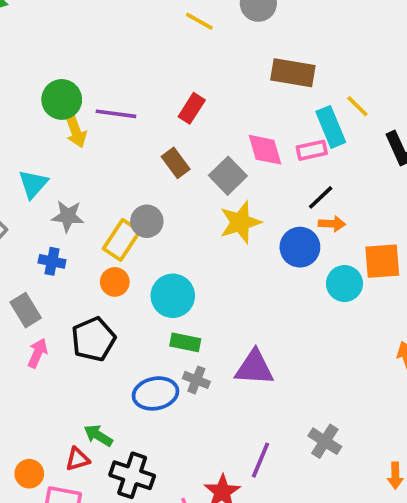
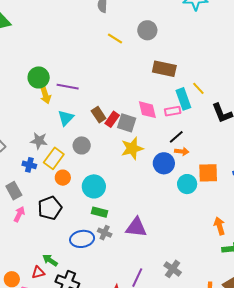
red rectangle: (192, 108) -> (112, 119), moved
gray square: (228, 176) -> (127, 123), turned -30
cyan triangle: (33, 184) -> (66, 118), moved
yellow rectangle: (122, 240) -> (54, 158), moved

